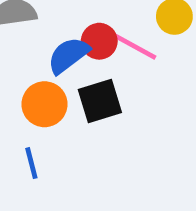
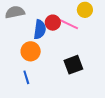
blue semicircle: (68, 55) -> (40, 29), turned 138
black square: (100, 101) -> (73, 65), moved

